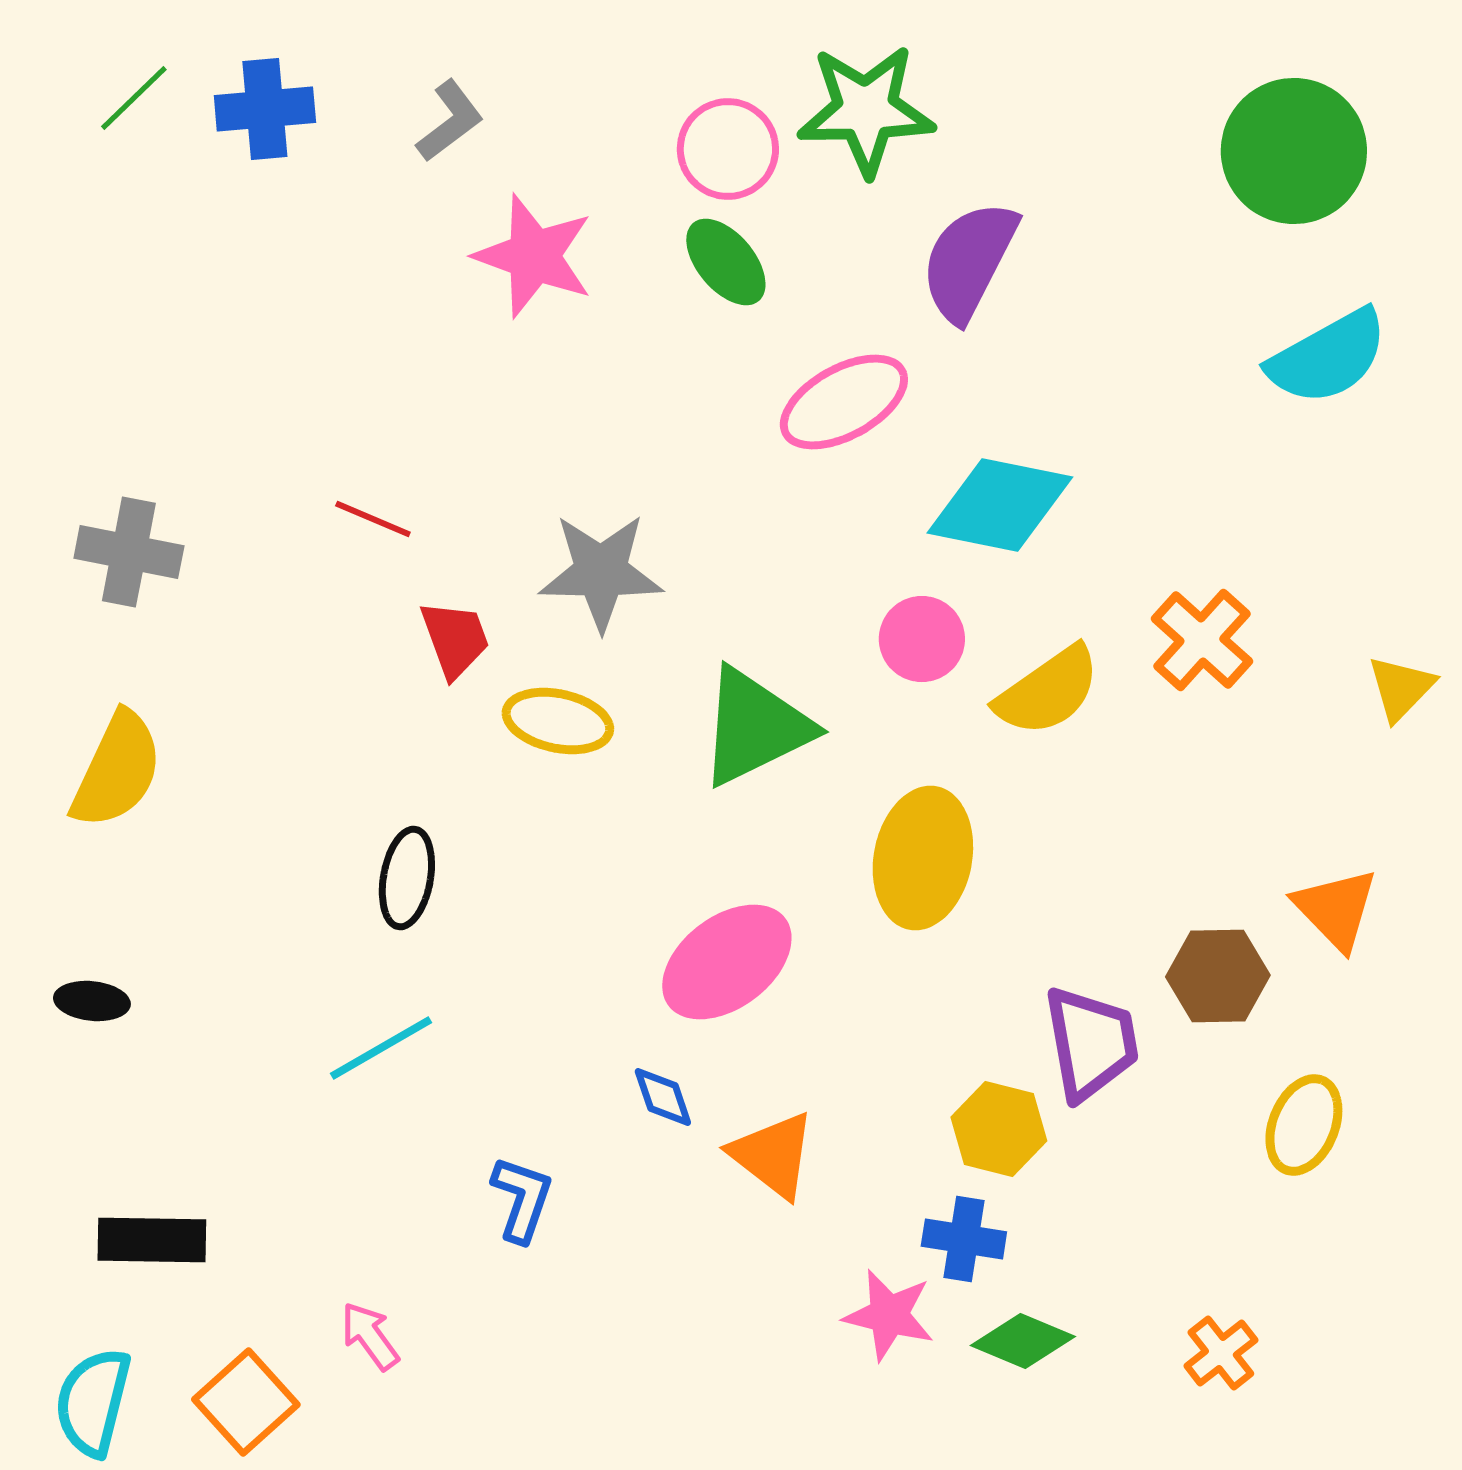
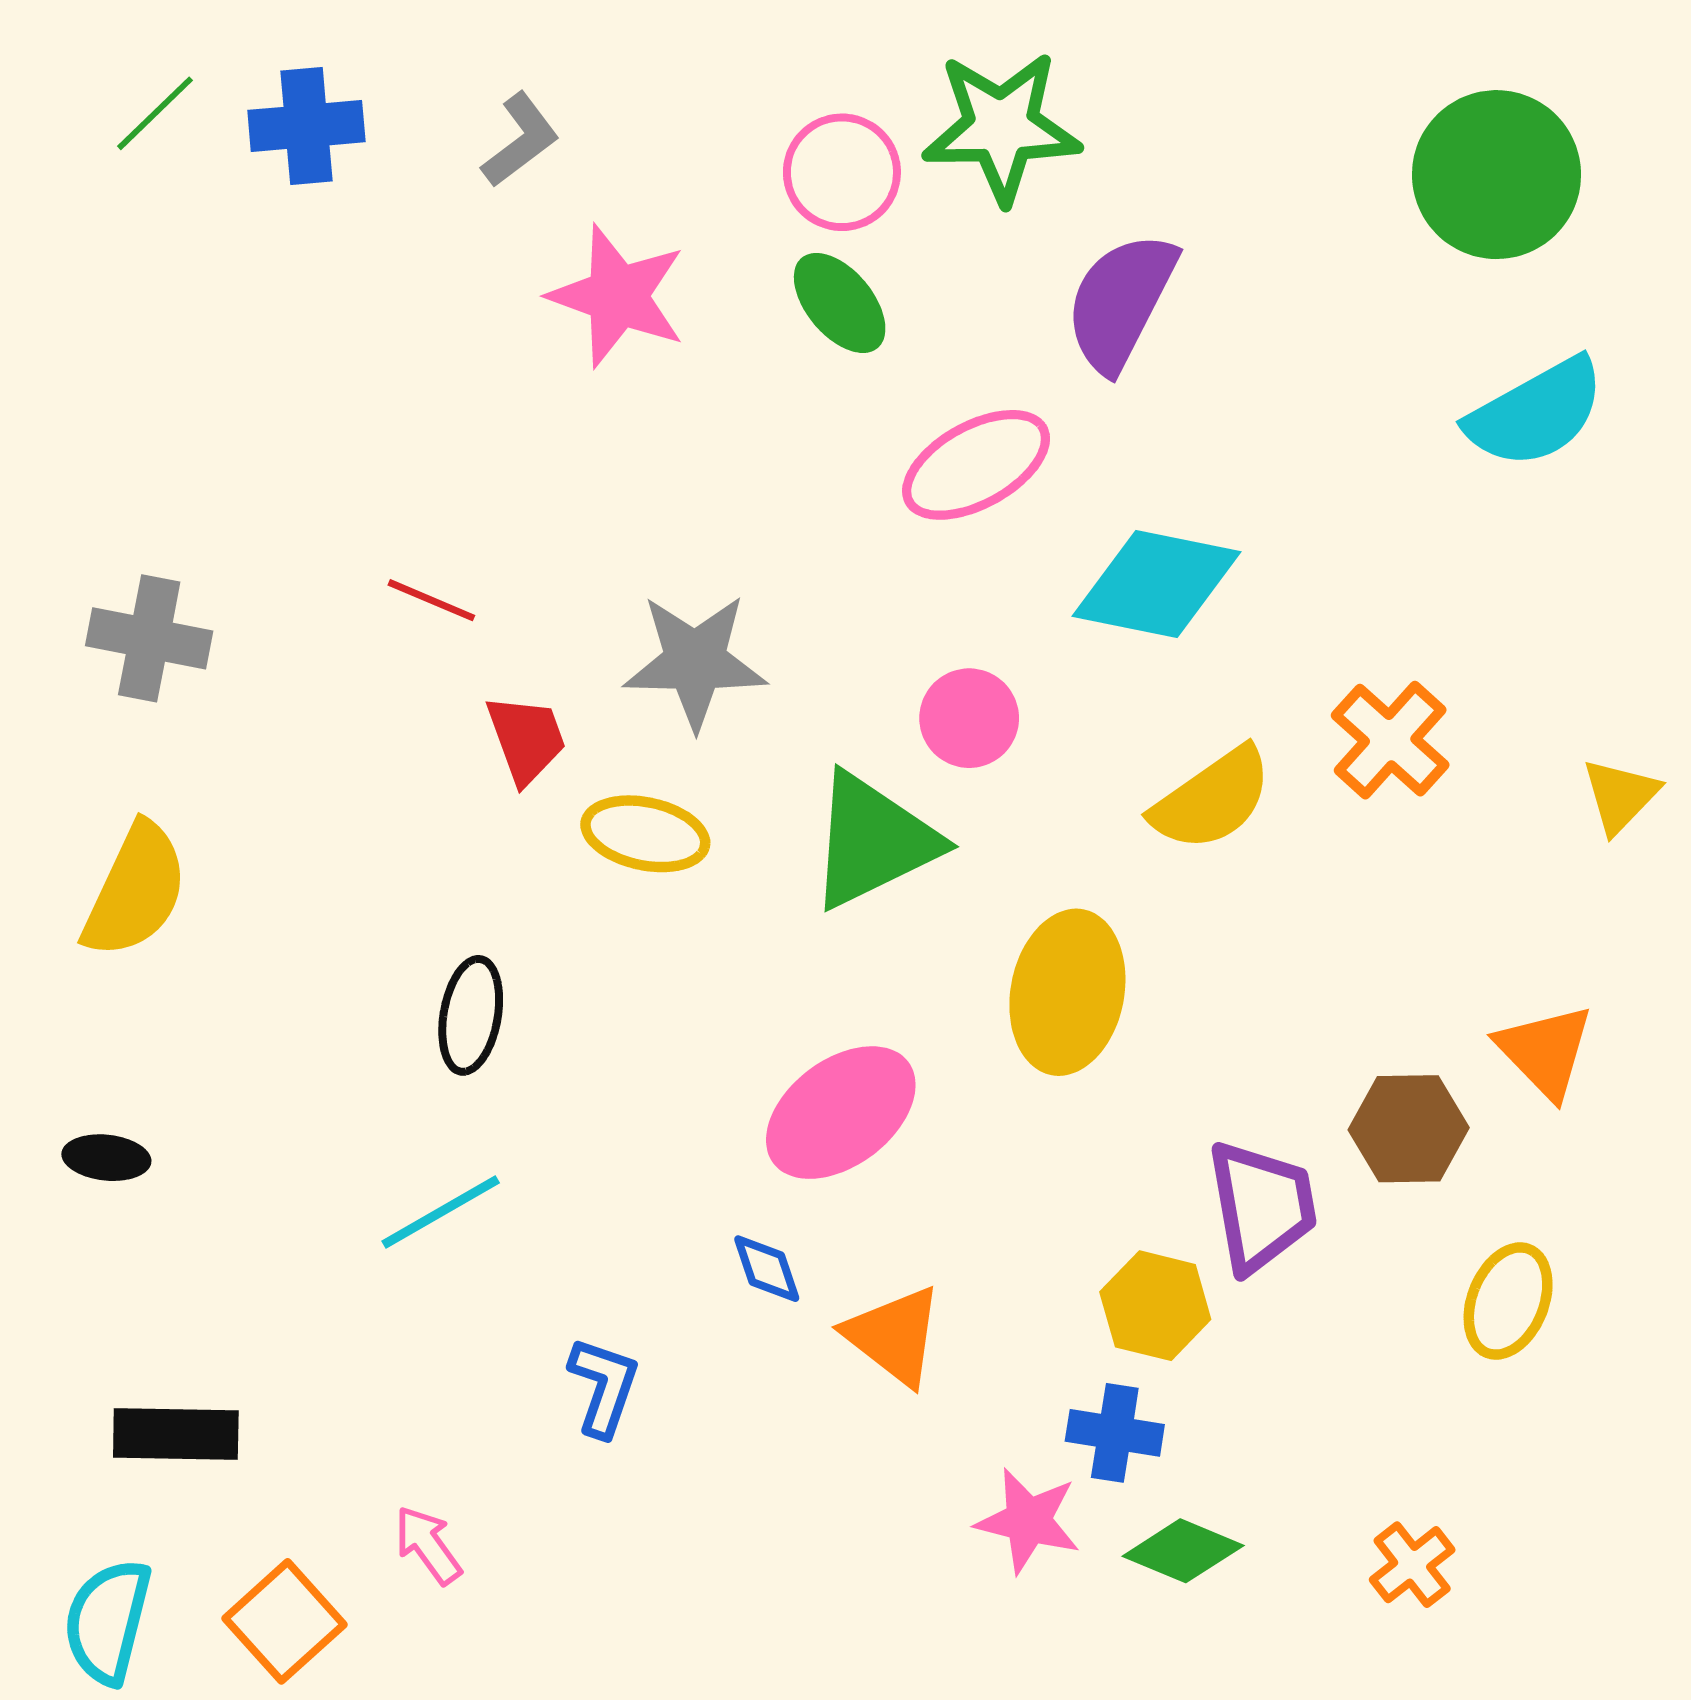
pink circle: (922, 639) -> (969, 718), moved

